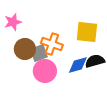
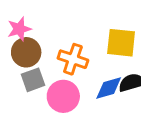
brown circle: (25, 49) -> (26, 52), moved
gray square: (39, 53) -> (33, 80), moved

